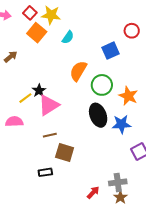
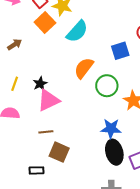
cyan semicircle: (68, 37) -> (77, 31), size x1.6
yellow line: (25, 98) -> (15, 84), moved, turned -40
black ellipse: (98, 115) -> (114, 152), moved
blue star: (121, 124) -> (111, 129), moved

